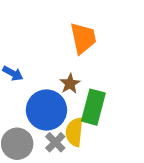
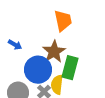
brown star: (70, 84) -> (54, 52), size x1.6

